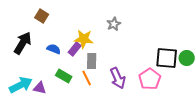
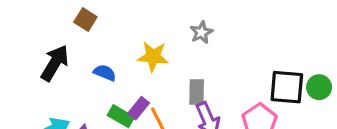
purple rectangle: (75, 49) -> (139, 108), moved
gray rectangle: (92, 61) -> (197, 92), moved

